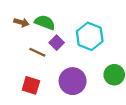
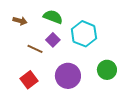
green semicircle: (45, 22) -> (53, 17), moved
red square: (31, 85) -> (29, 80), turned 36

